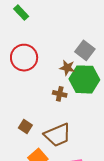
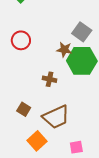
red circle: (24, 58) -> (21, 40), size x0.7
brown cross: (60, 94) -> (50, 79), moved

